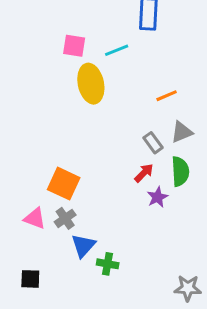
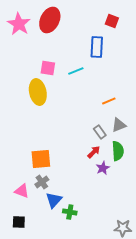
yellow ellipse: (91, 84) -> (38, 92), moved
orange square: (64, 184) -> (41, 159), turned -30
pink triangle: (35, 218) -> (22, 191), moved

